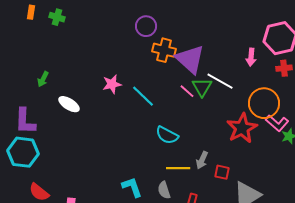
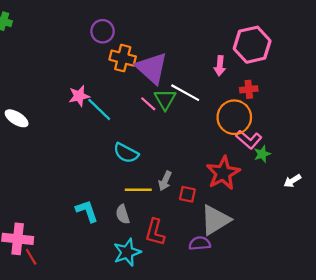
red cross: (284, 68) -> (249, 89), moved
pink star: (112, 84) -> (79, 96), moved
red star: (242, 128) -> (223, 173), moved

